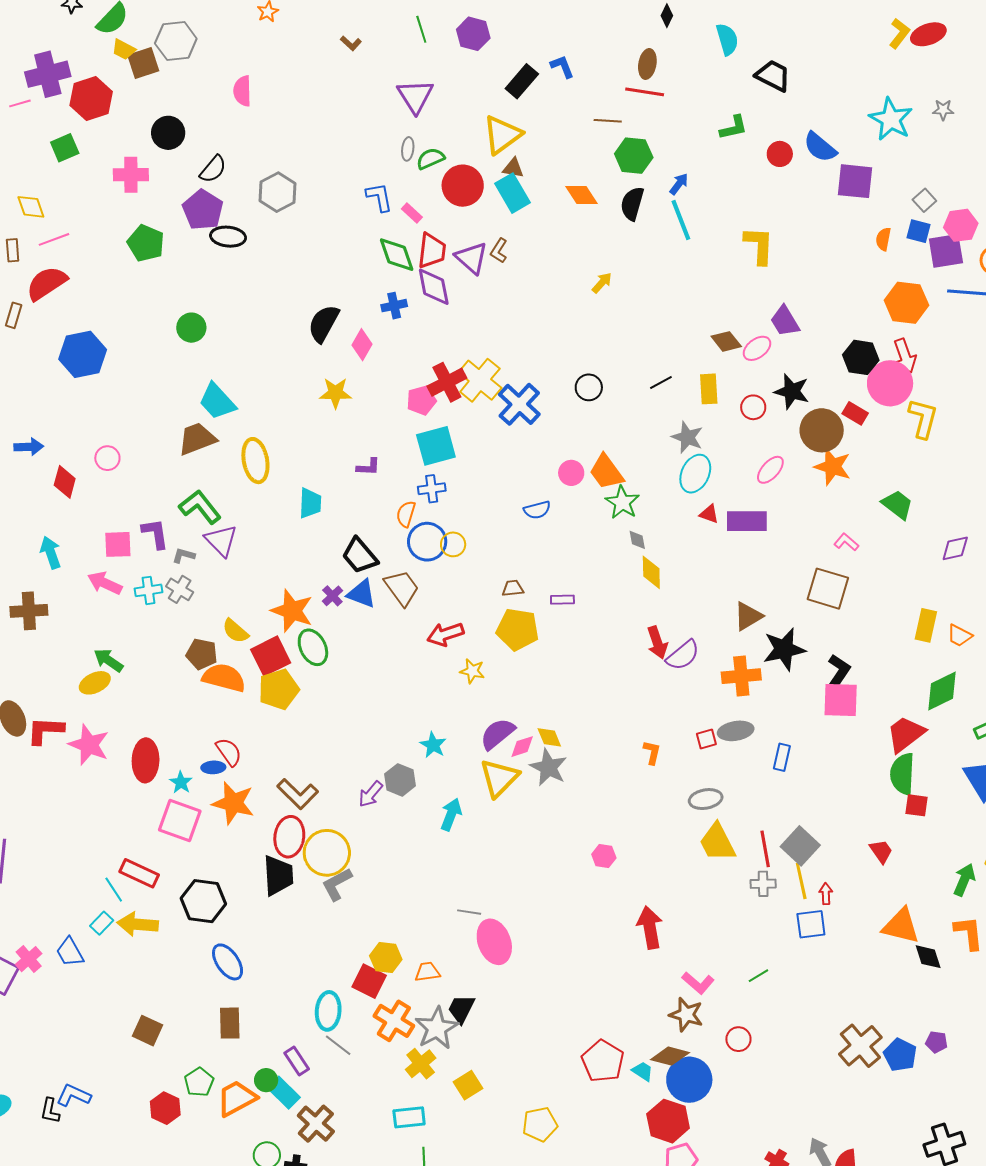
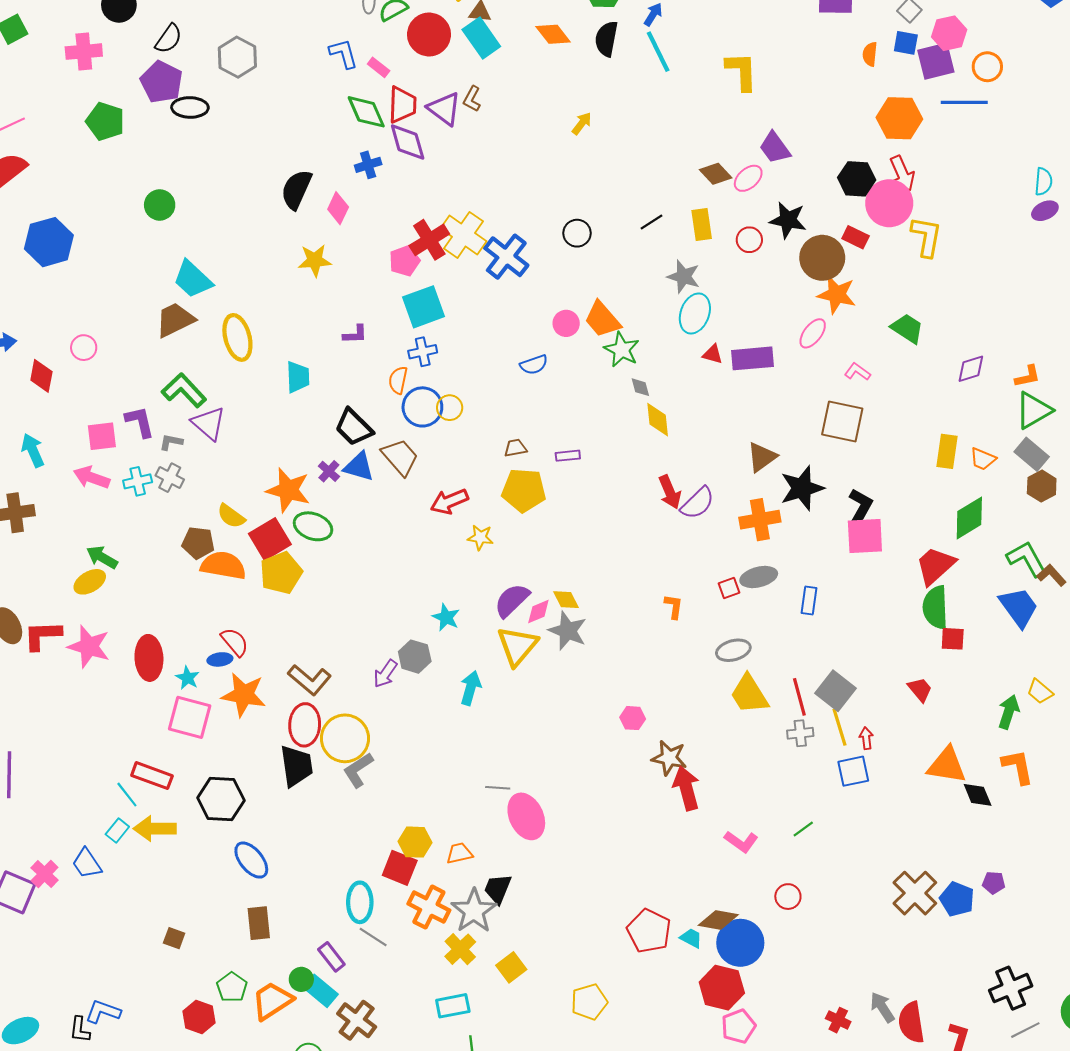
pink ellipse: (770, 470) -> (813, 333), moved
green ellipse: (313, 647) -> (313, 526), turned -39
brown star: (686, 1015) -> (669, 758), moved
brown square: (147, 1031) -> (174, 938), size x0.7

